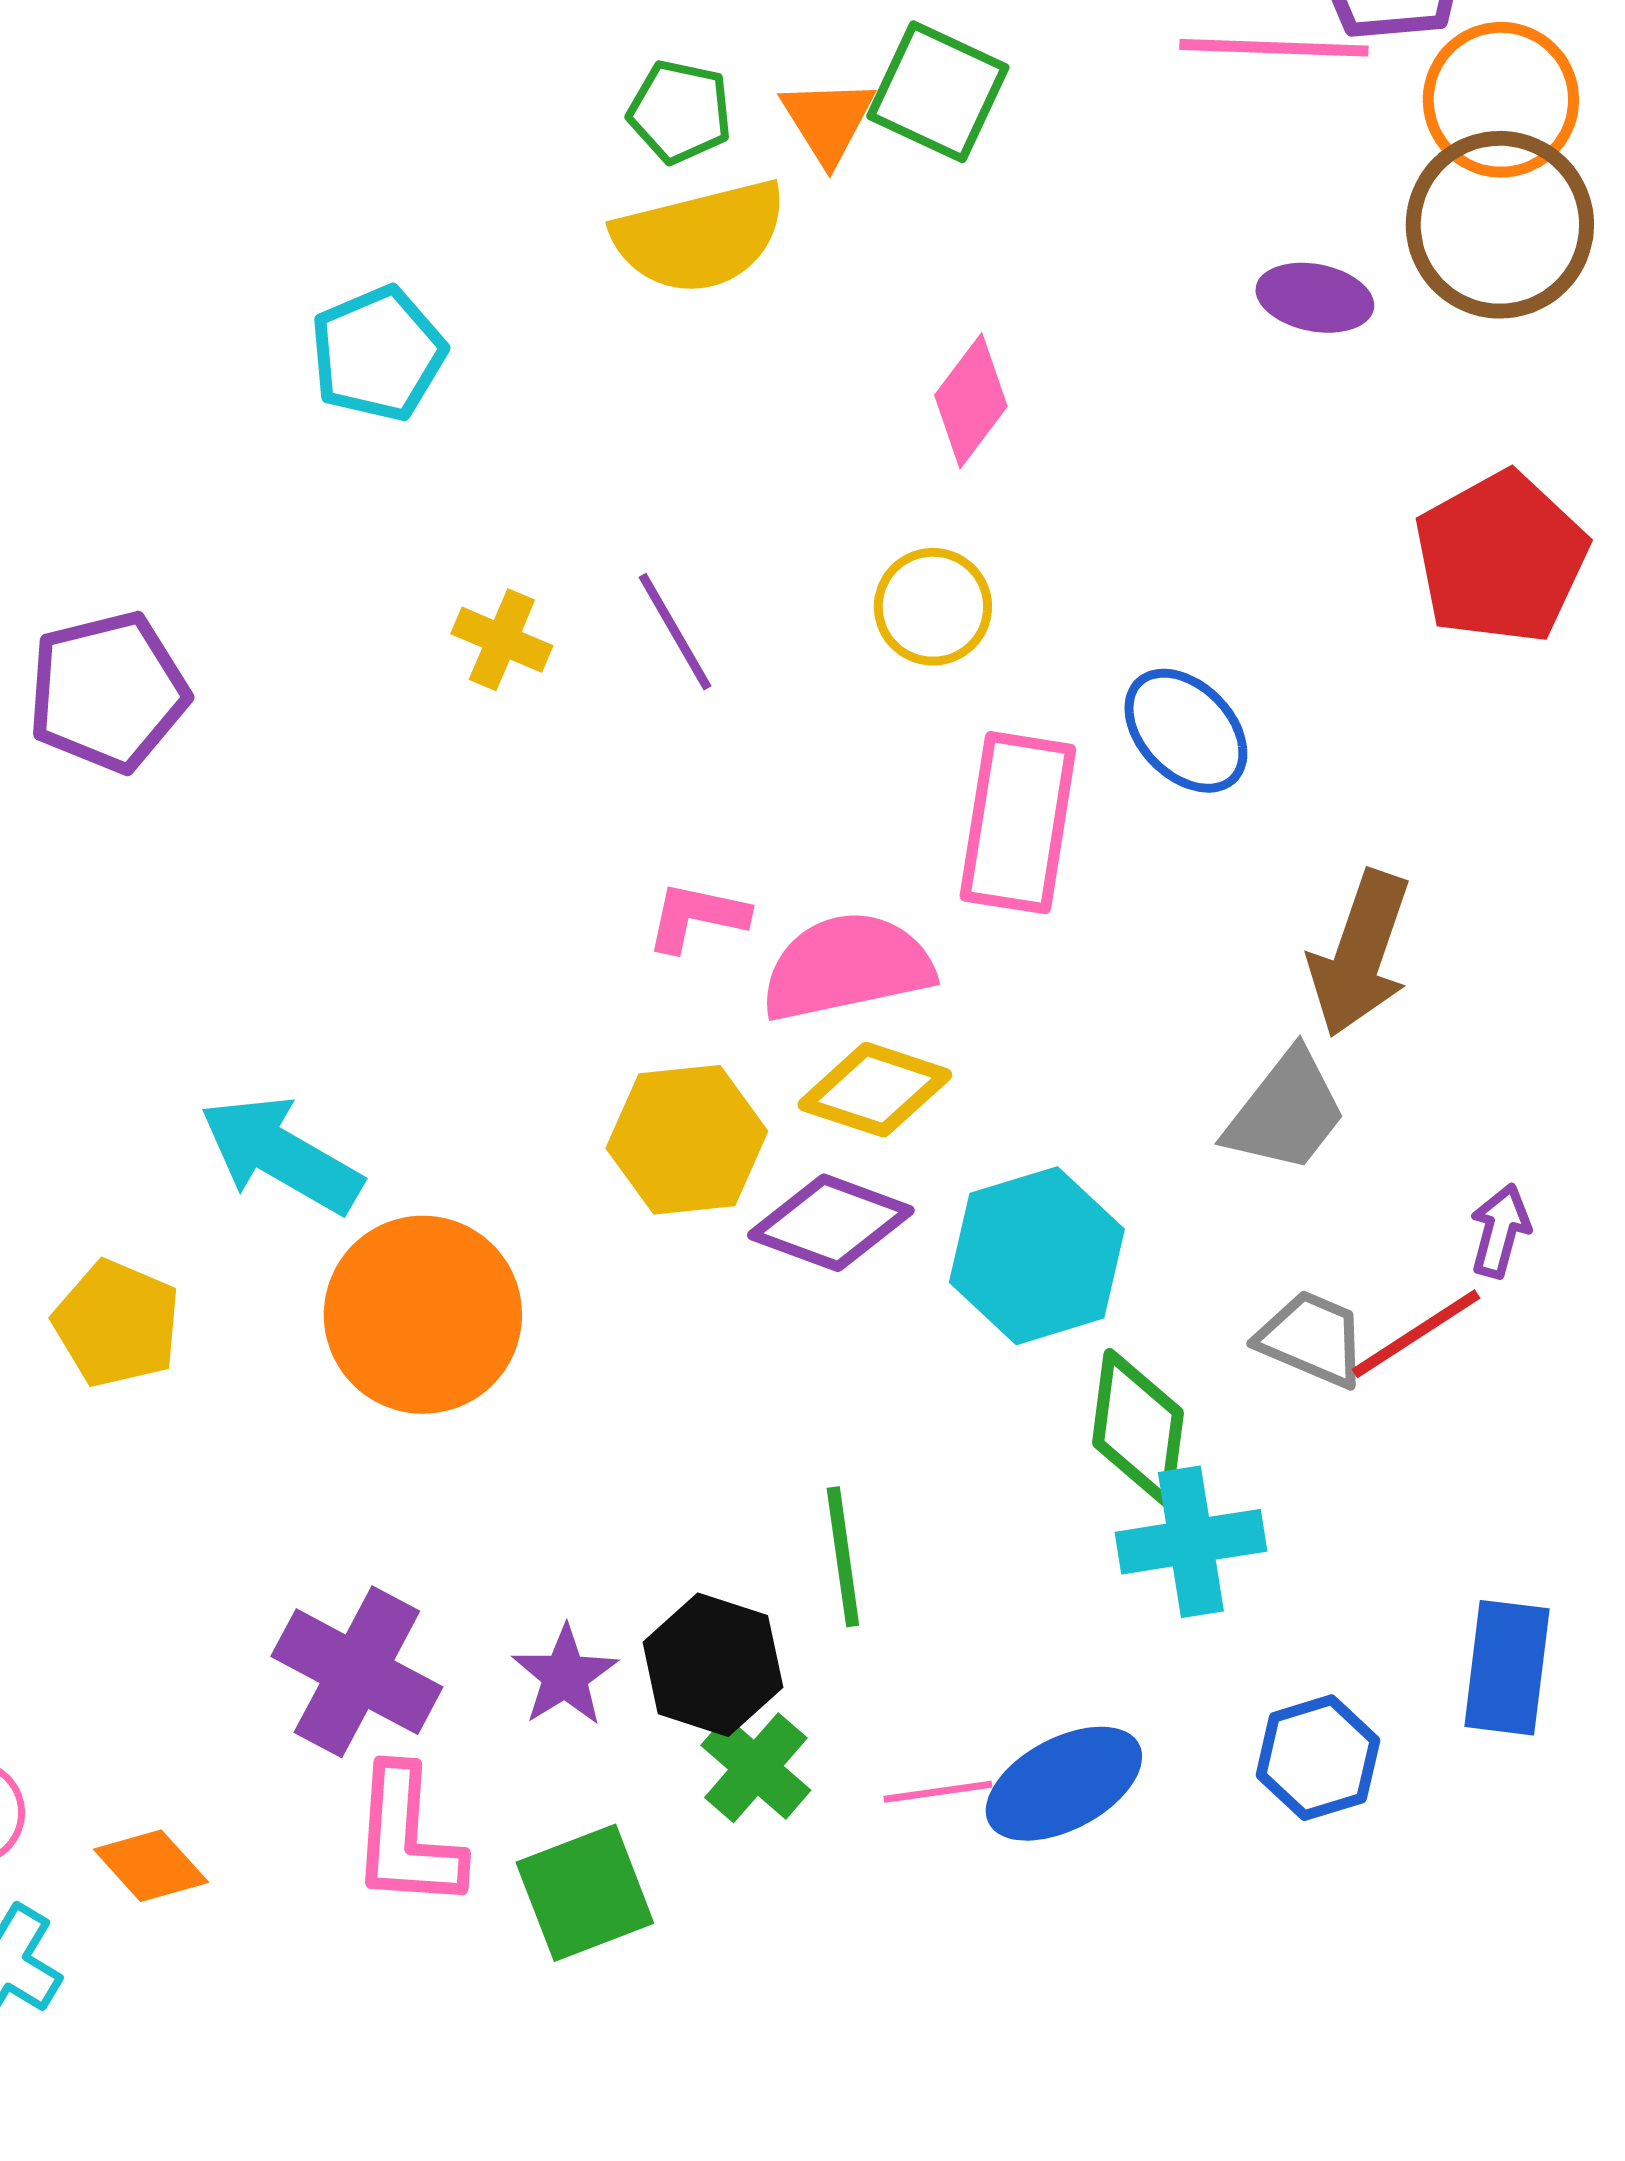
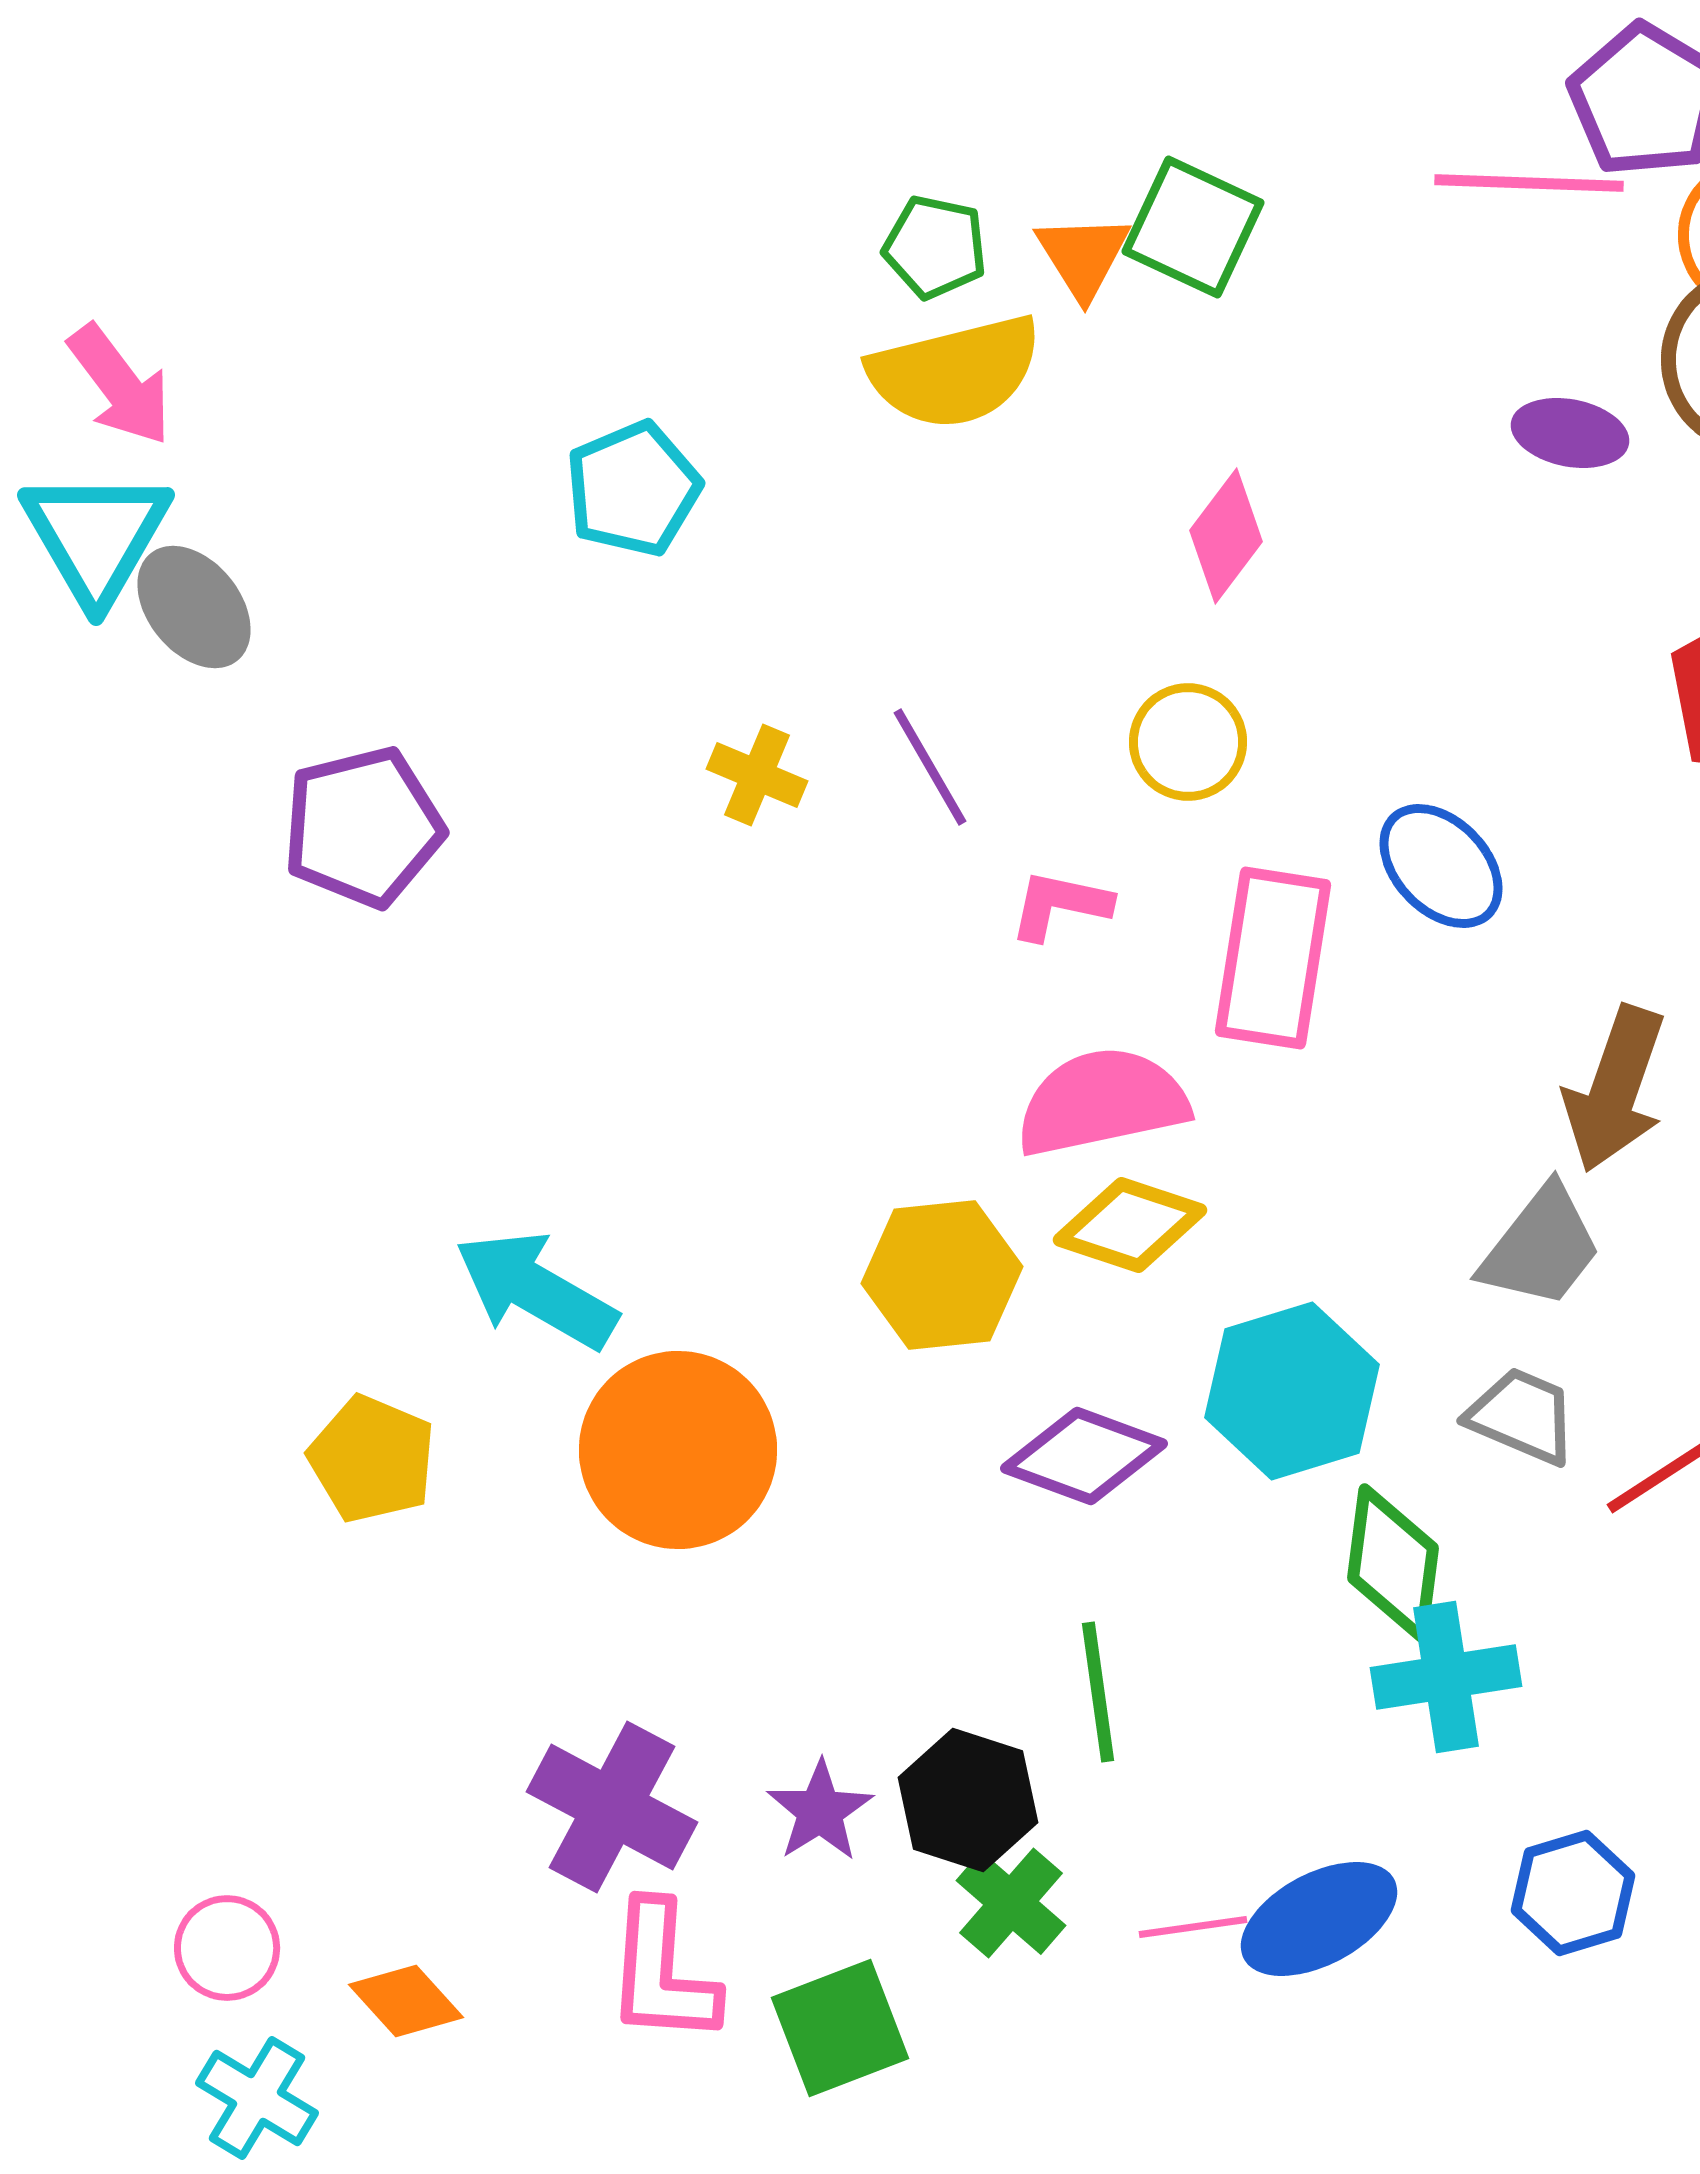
pink L-shape: (697, 917) -> (1060, 905), moved
purple diamond: (831, 1223) -> (1084, 1456), moved
gray trapezoid: (1312, 1339) -> (1522, 1416), moved

